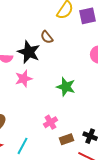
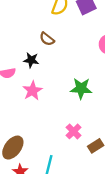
black star: (29, 52) -> (31, 60), size x0.6

